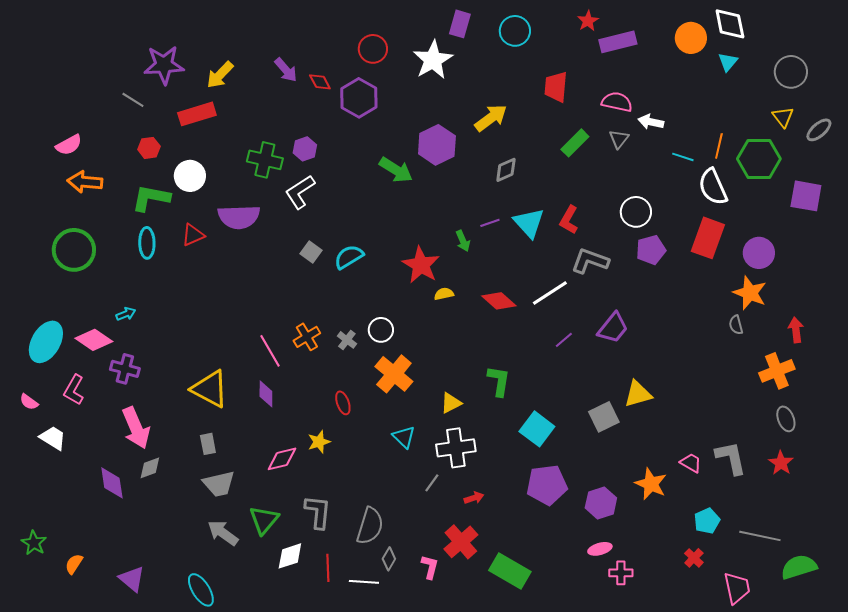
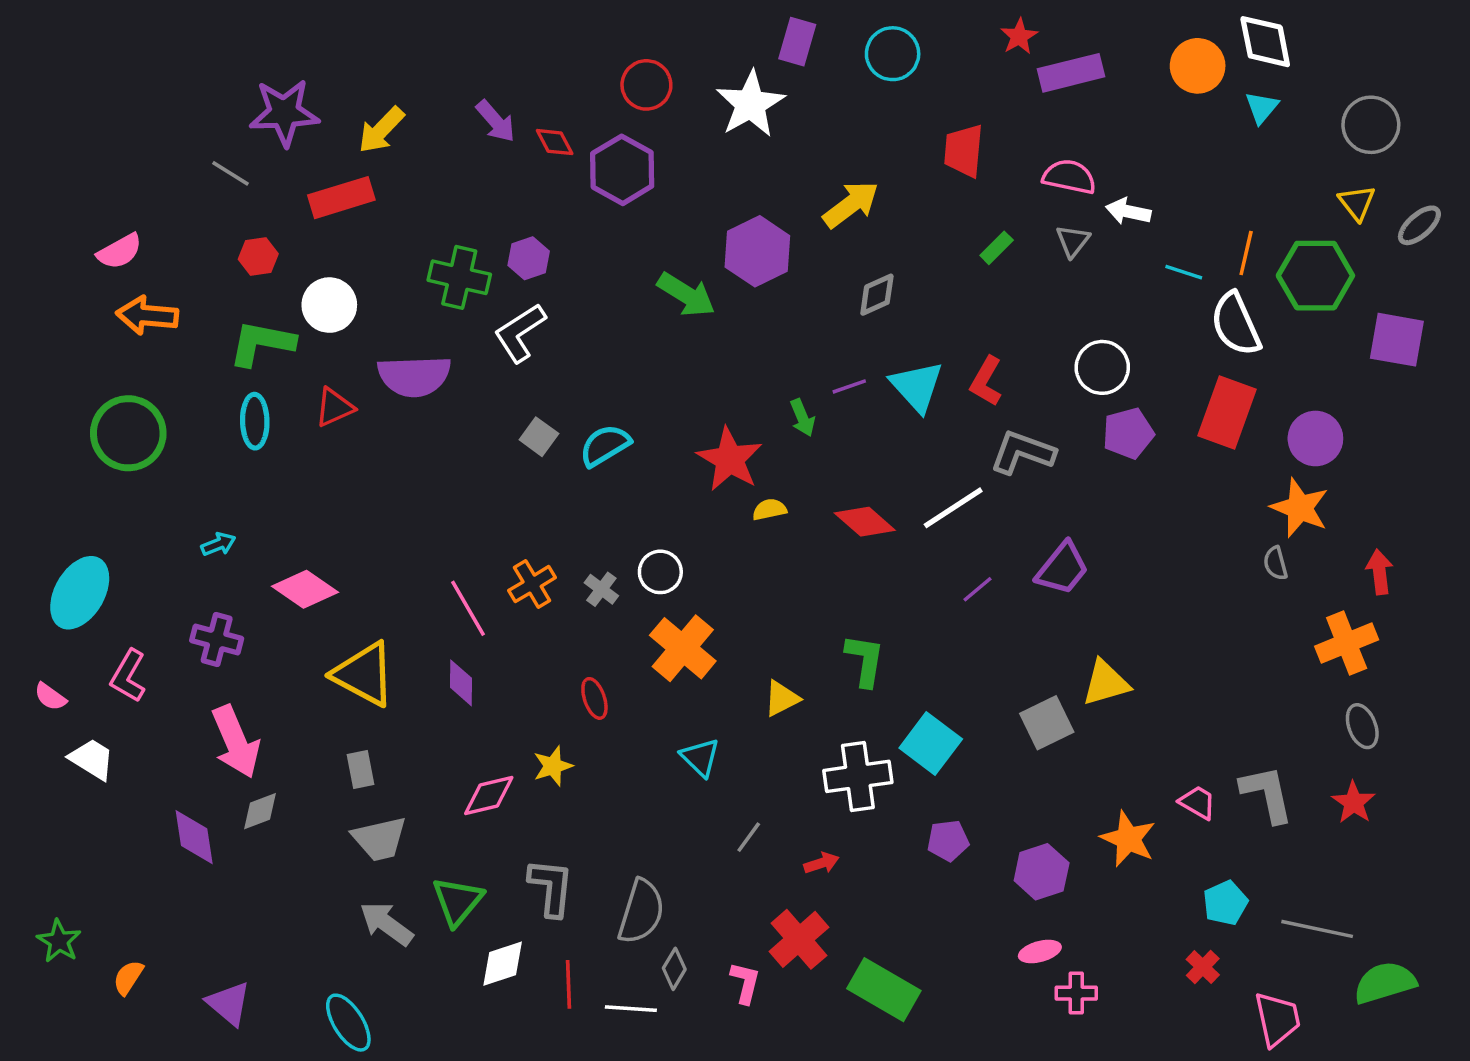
green rectangle: (575, 143) -> (997, 248), size x0.7
pink diamond: (94, 340) -> (305, 589), moved
white cross: (456, 448) -> (858, 776), moved
purple pentagon: (547, 485) -> (948, 841), size x0.6

